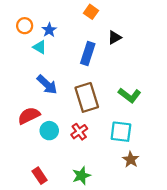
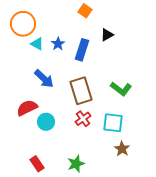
orange circle: (25, 26) -> (23, 24), size x1.6
blue star: (49, 30) -> (58, 44), moved
red cross: (79, 132) -> (83, 119), moved

